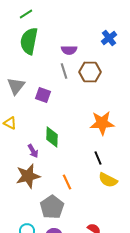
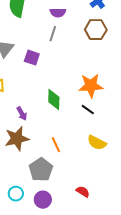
gray line: (64, 71) -> (53, 34), turned 35
brown hexagon: (90, 72) -> (96, 30), moved
green diamond: (52, 137) -> (54, 100), moved
black line: (98, 158) -> (88, 110), moved, turned -32

